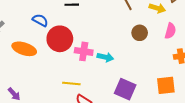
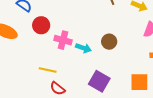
brown circle: (140, 33) -> (109, 42), moved
red circle: (60, 39) -> (41, 25), size x0.7

